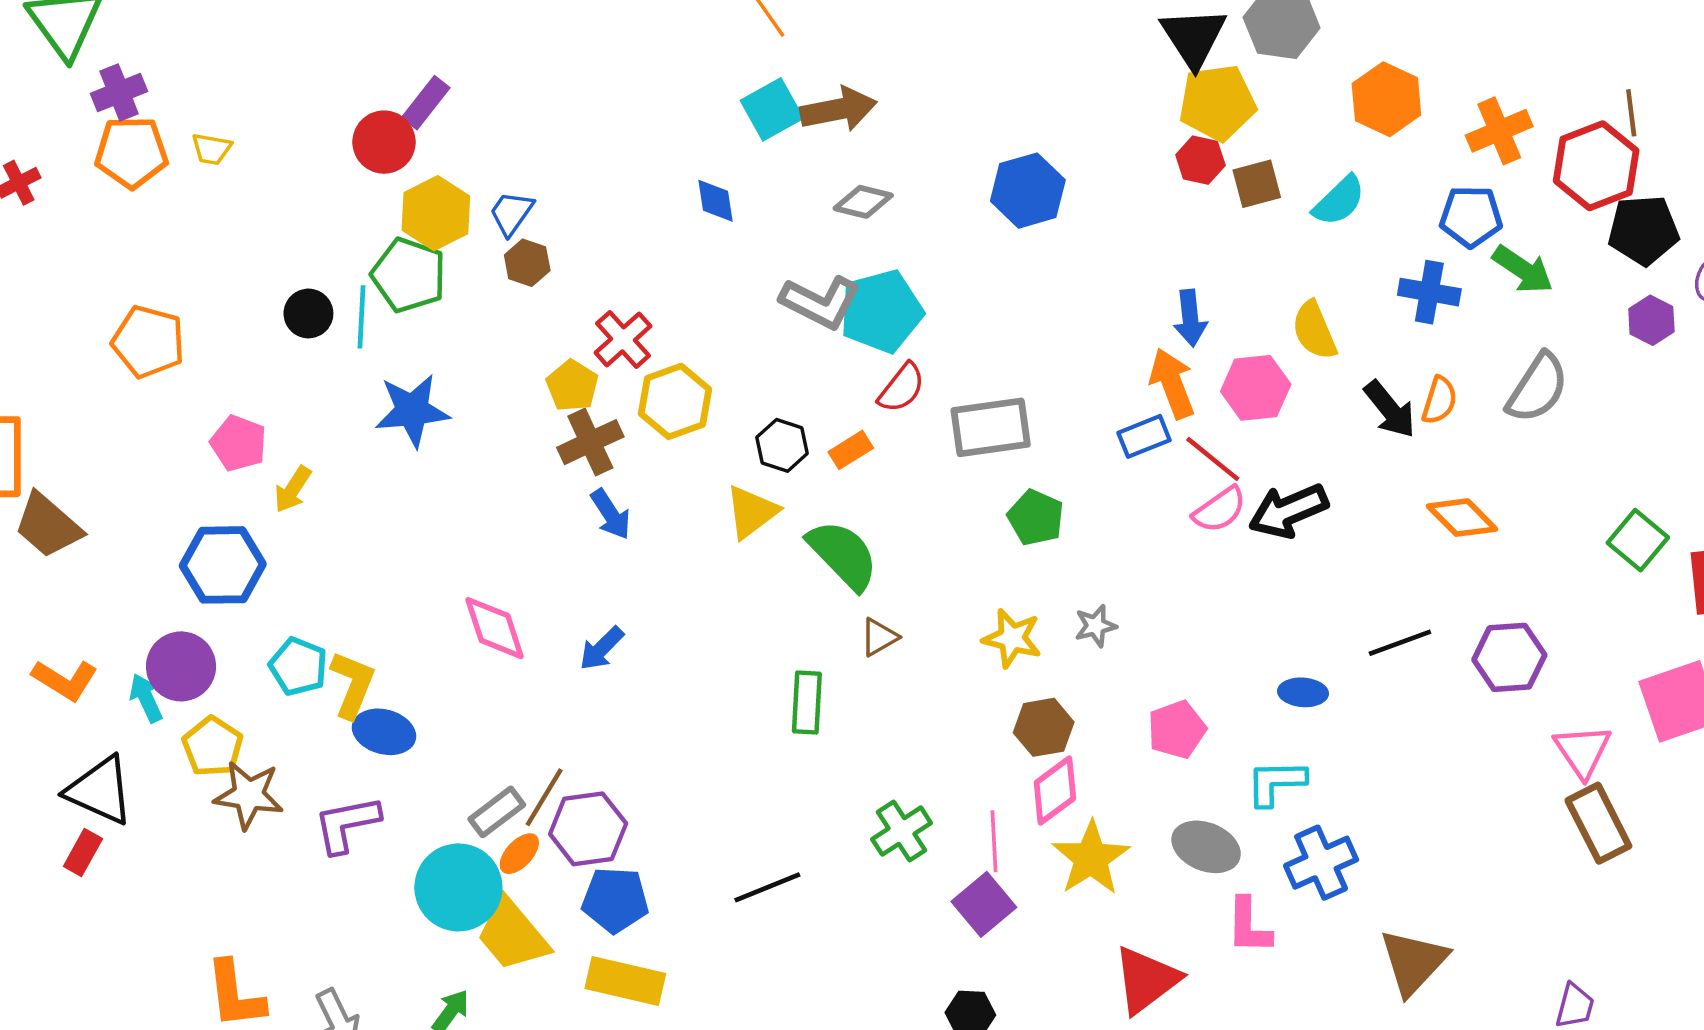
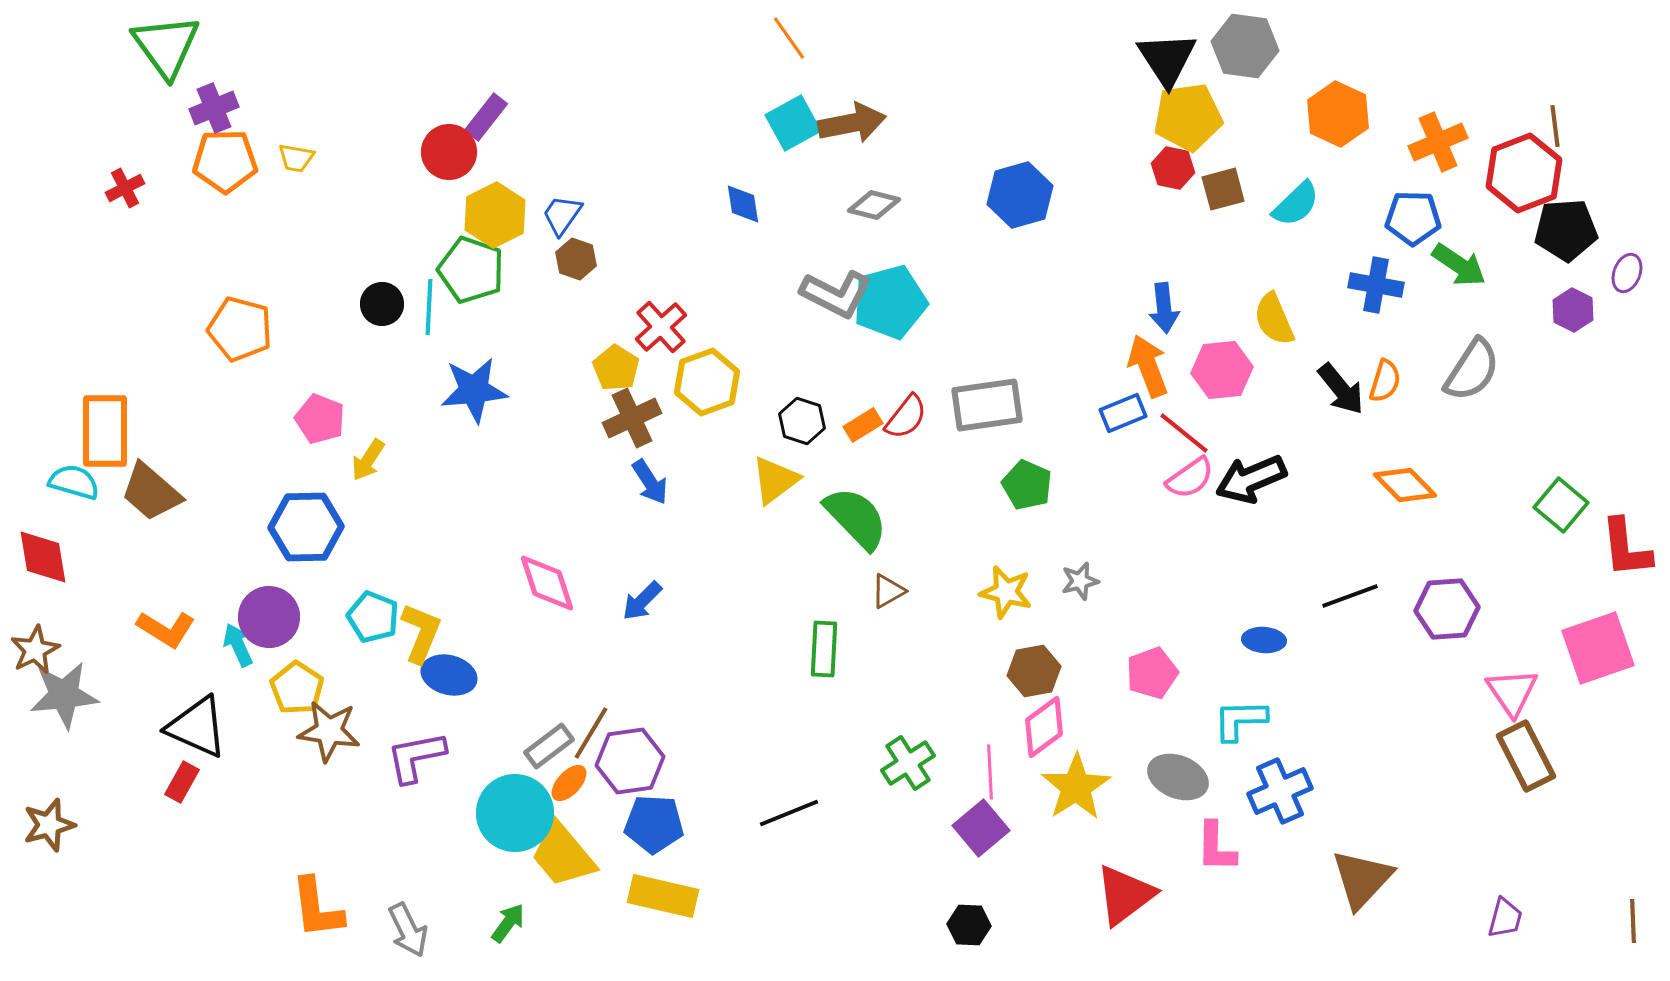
red semicircle: (902, 388) -> (906, 417), moved

